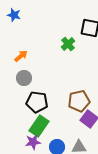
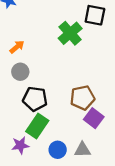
green cross: (68, 44) -> (70, 33), size x1.5
purple star: (33, 142) -> (20, 145), moved

